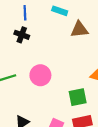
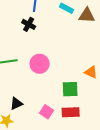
brown triangle: (79, 29) -> (87, 15), moved

